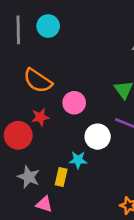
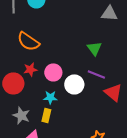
pink circle: (74, 103) -> (53, 72), moved
cyan star: (78, 160) -> (50, 97), moved

